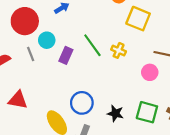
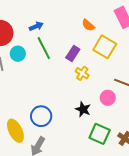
green line: (92, 45) -> (44, 48), moved
purple rectangle: (66, 55) -> (73, 53), moved
black star: (115, 113) -> (83, 109), moved

